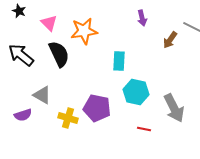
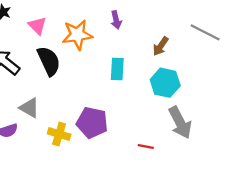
purple arrow: (142, 18) -> (116, 20), moved
brown arrow: (170, 40) -> (161, 46), moved
cyan hexagon: (136, 92) -> (165, 83), moved

